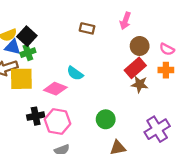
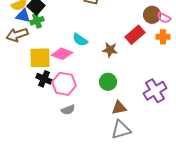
brown circle: (140, 46) -> (152, 15), moved
yellow square: (21, 79) -> (40, 58), moved
brown star: (140, 84) -> (110, 50), moved
black cross: (36, 116) -> (44, 79), turned 35

